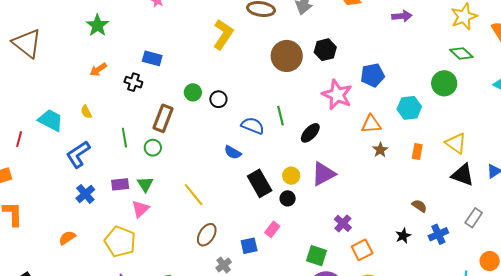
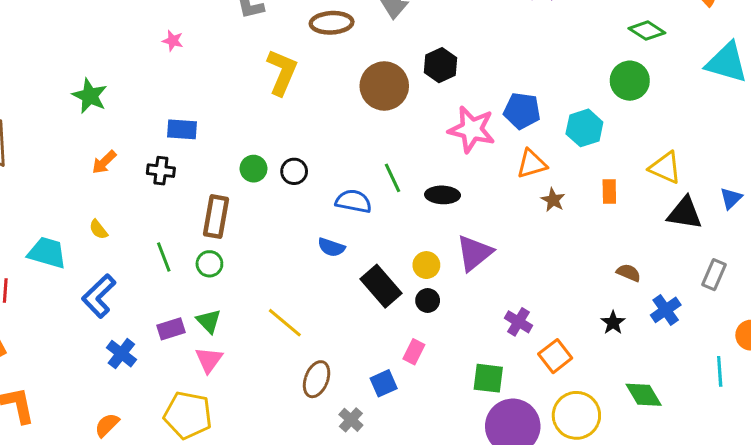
blue pentagon: (373, 75) -> (522, 111), moved, turned 30
black ellipse: (310, 133) -> (443, 195), turned 60

